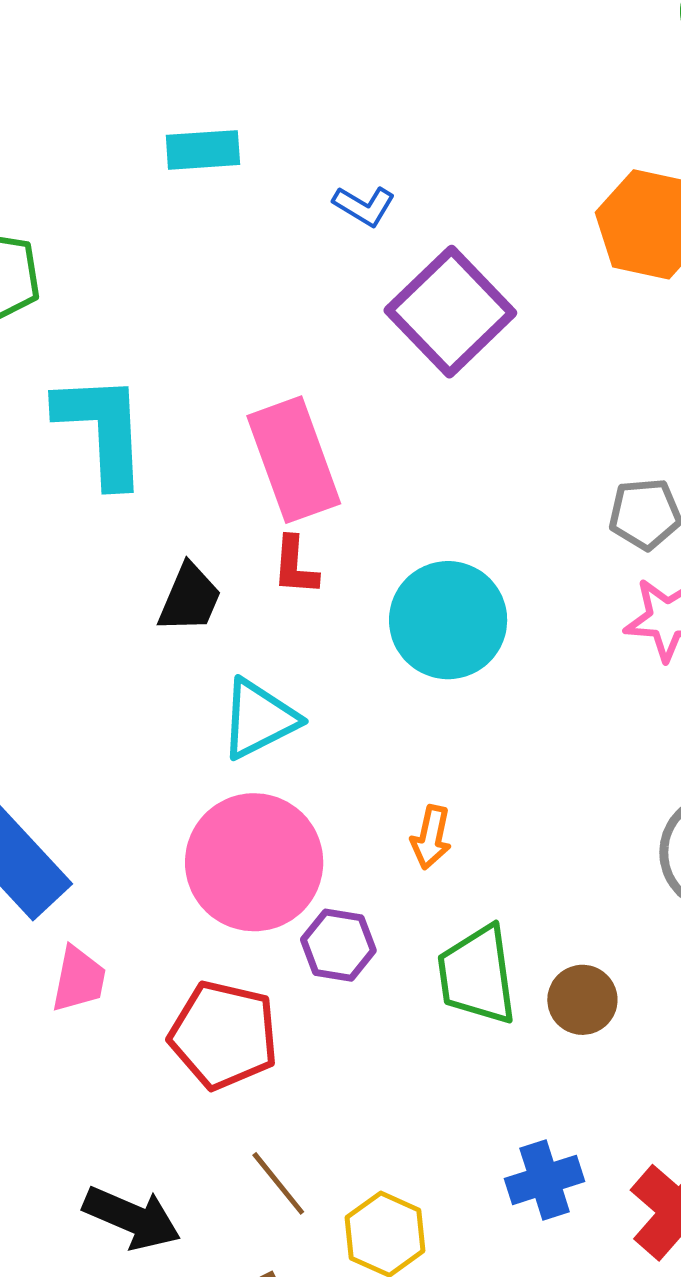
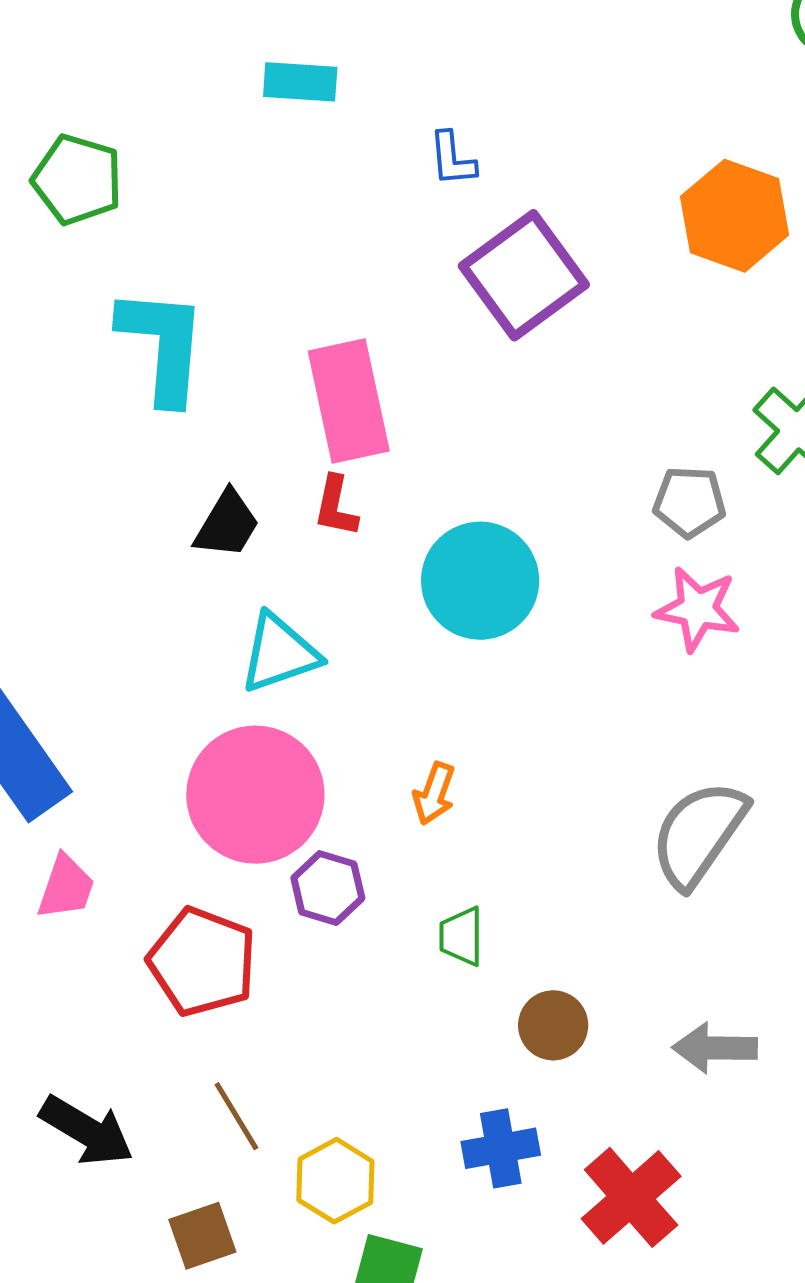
blue L-shape: (364, 206) -> (452, 159), turned 46
green trapezoid: (477, 975) -> (461, 936), size x0.6
brown circle: (582, 1000) -> (553, 1025), moved

